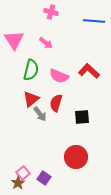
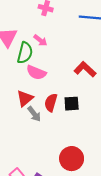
green semicircle: (31, 70) -> (25, 53), moved
pink semicircle: (59, 76) -> (36, 72), moved
black square: (82, 117) -> (72, 104), moved

